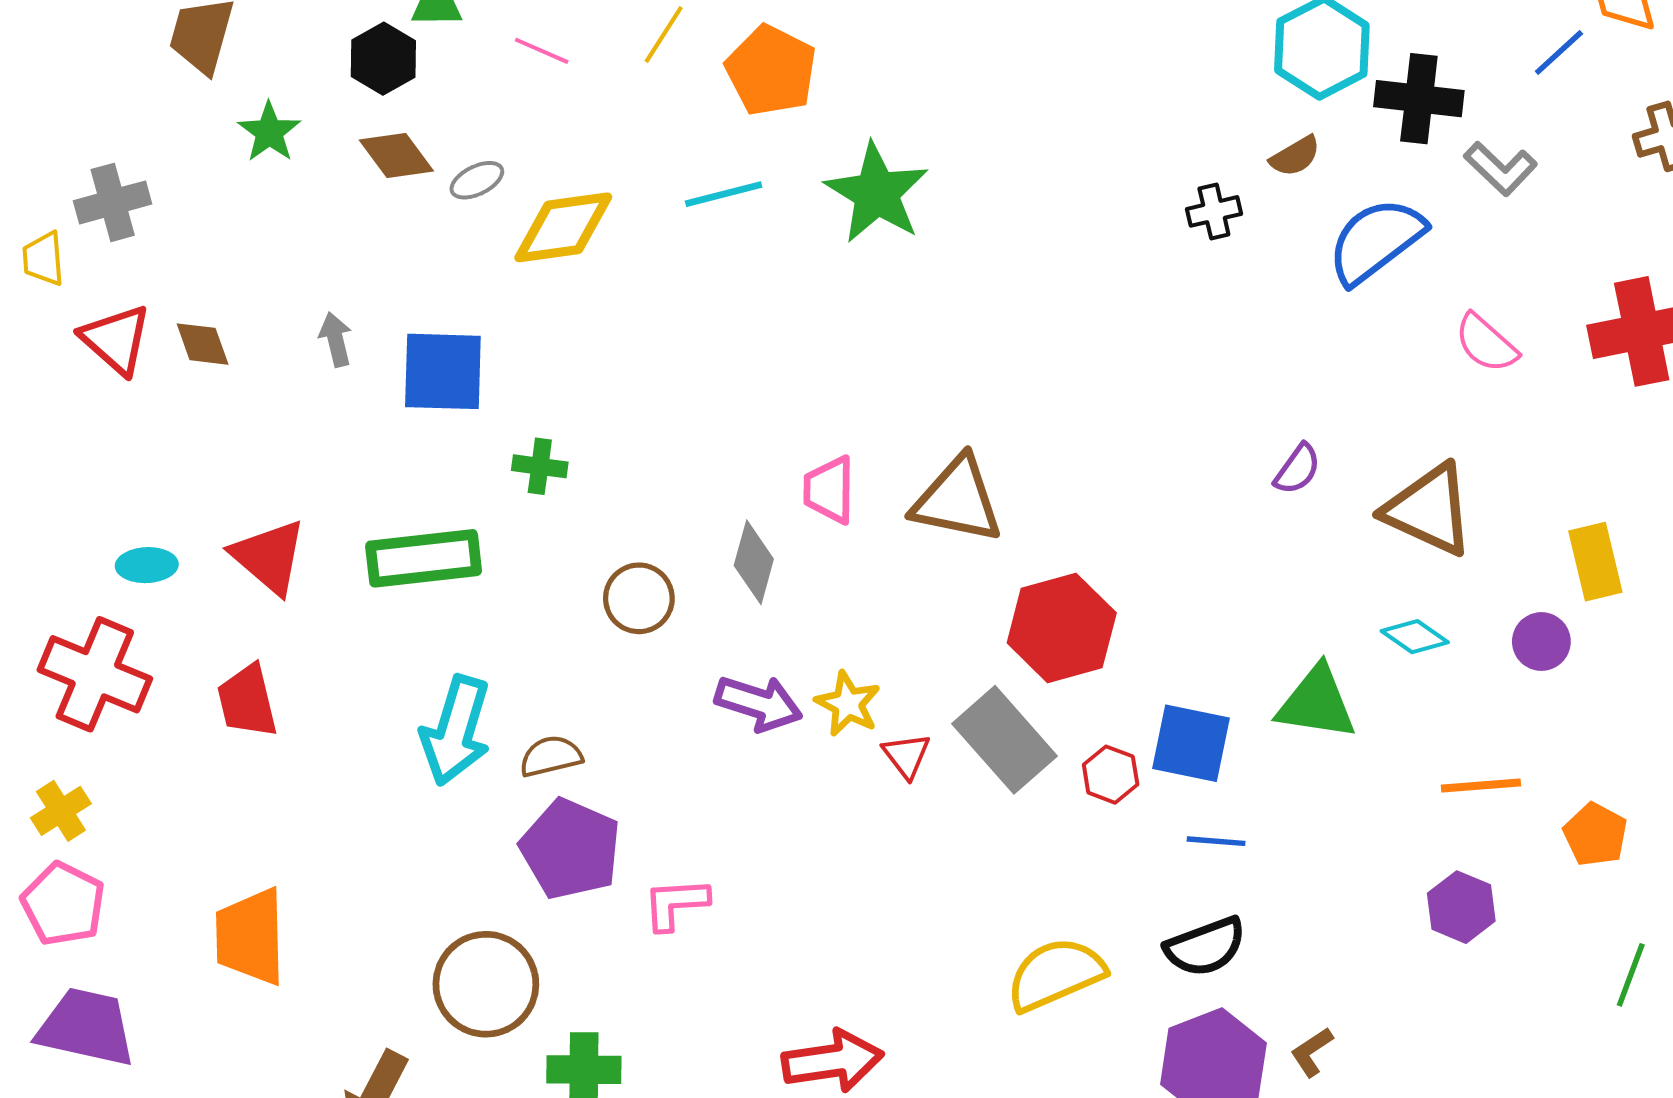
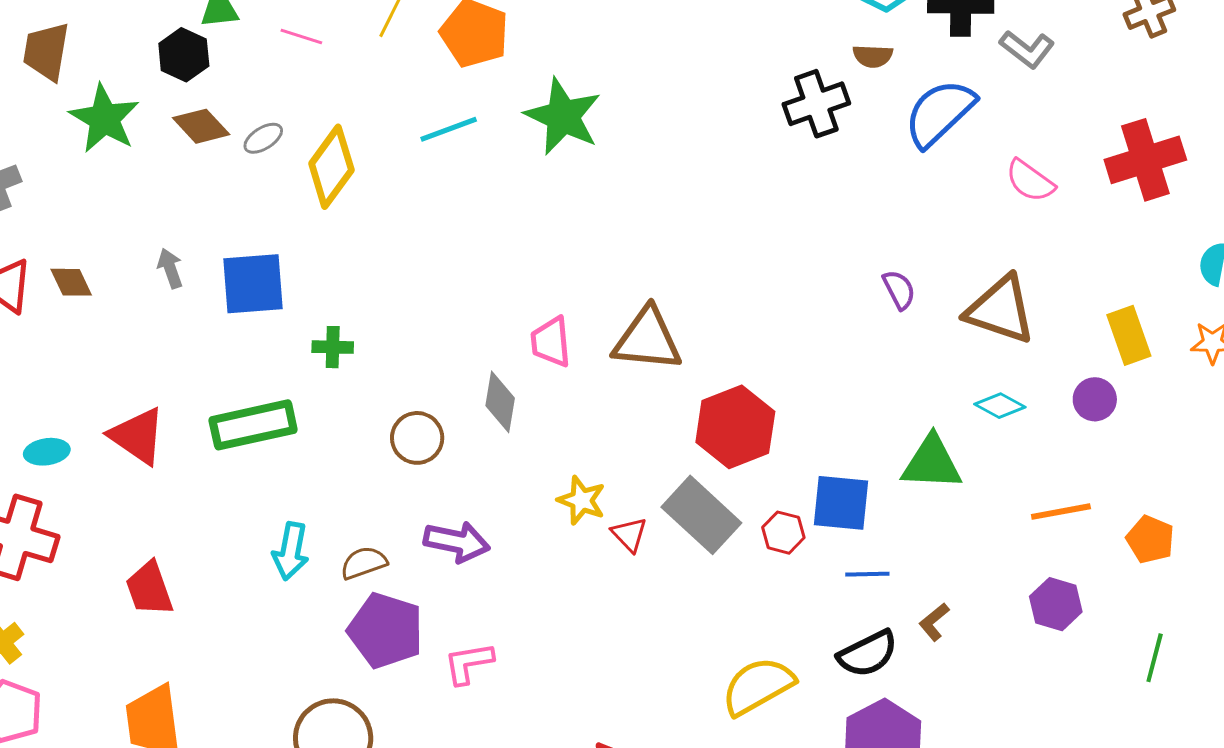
green star: (269, 132) -> (104, 119), size x1.5
brown semicircle: (1295, 156) -> (873, 56), turned 39
black cross: (1214, 211) -> (816, 104), size x1.6
yellow diamond: (563, 227) -> (331, 167), turned -40
purple semicircle: (1297, 469) -> (899, 290), turned -57
red trapezoid: (247, 701) -> (149, 589), moved
purple arrow: (759, 703) -> (457, 542), moved
cyan arrow: (456, 731) -> (291, 551), size x0.7
green line: (1631, 975) -> (1155, 658), moved
brown L-shape: (1312, 1052) -> (934, 622), moved

